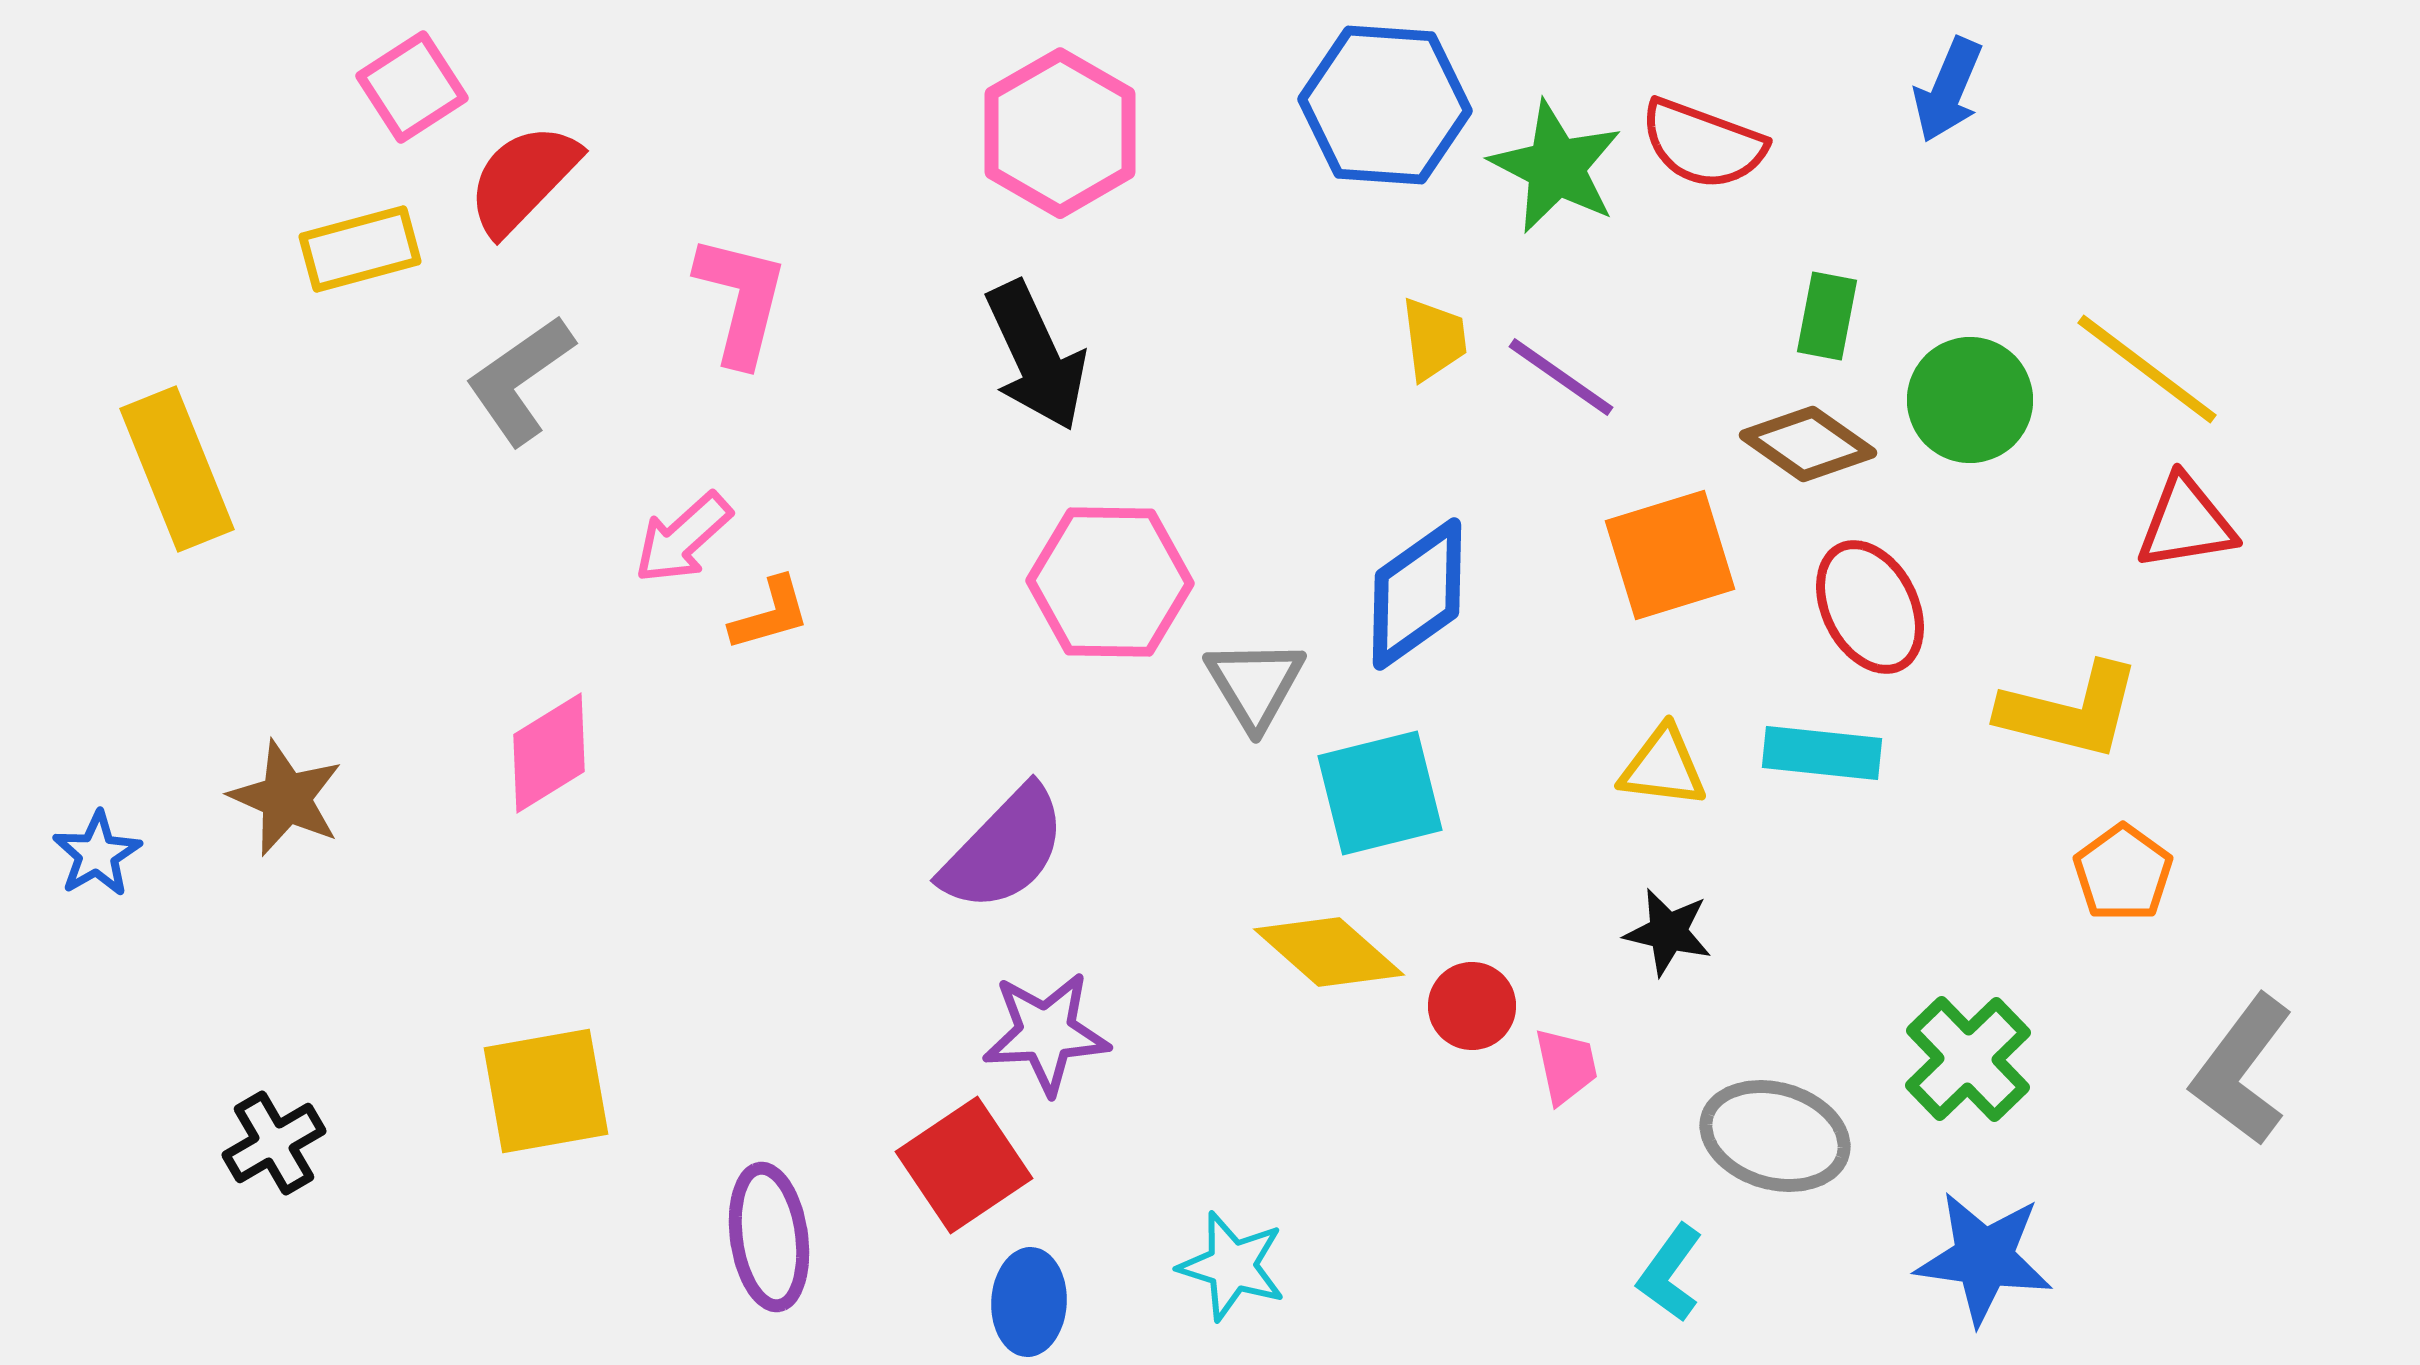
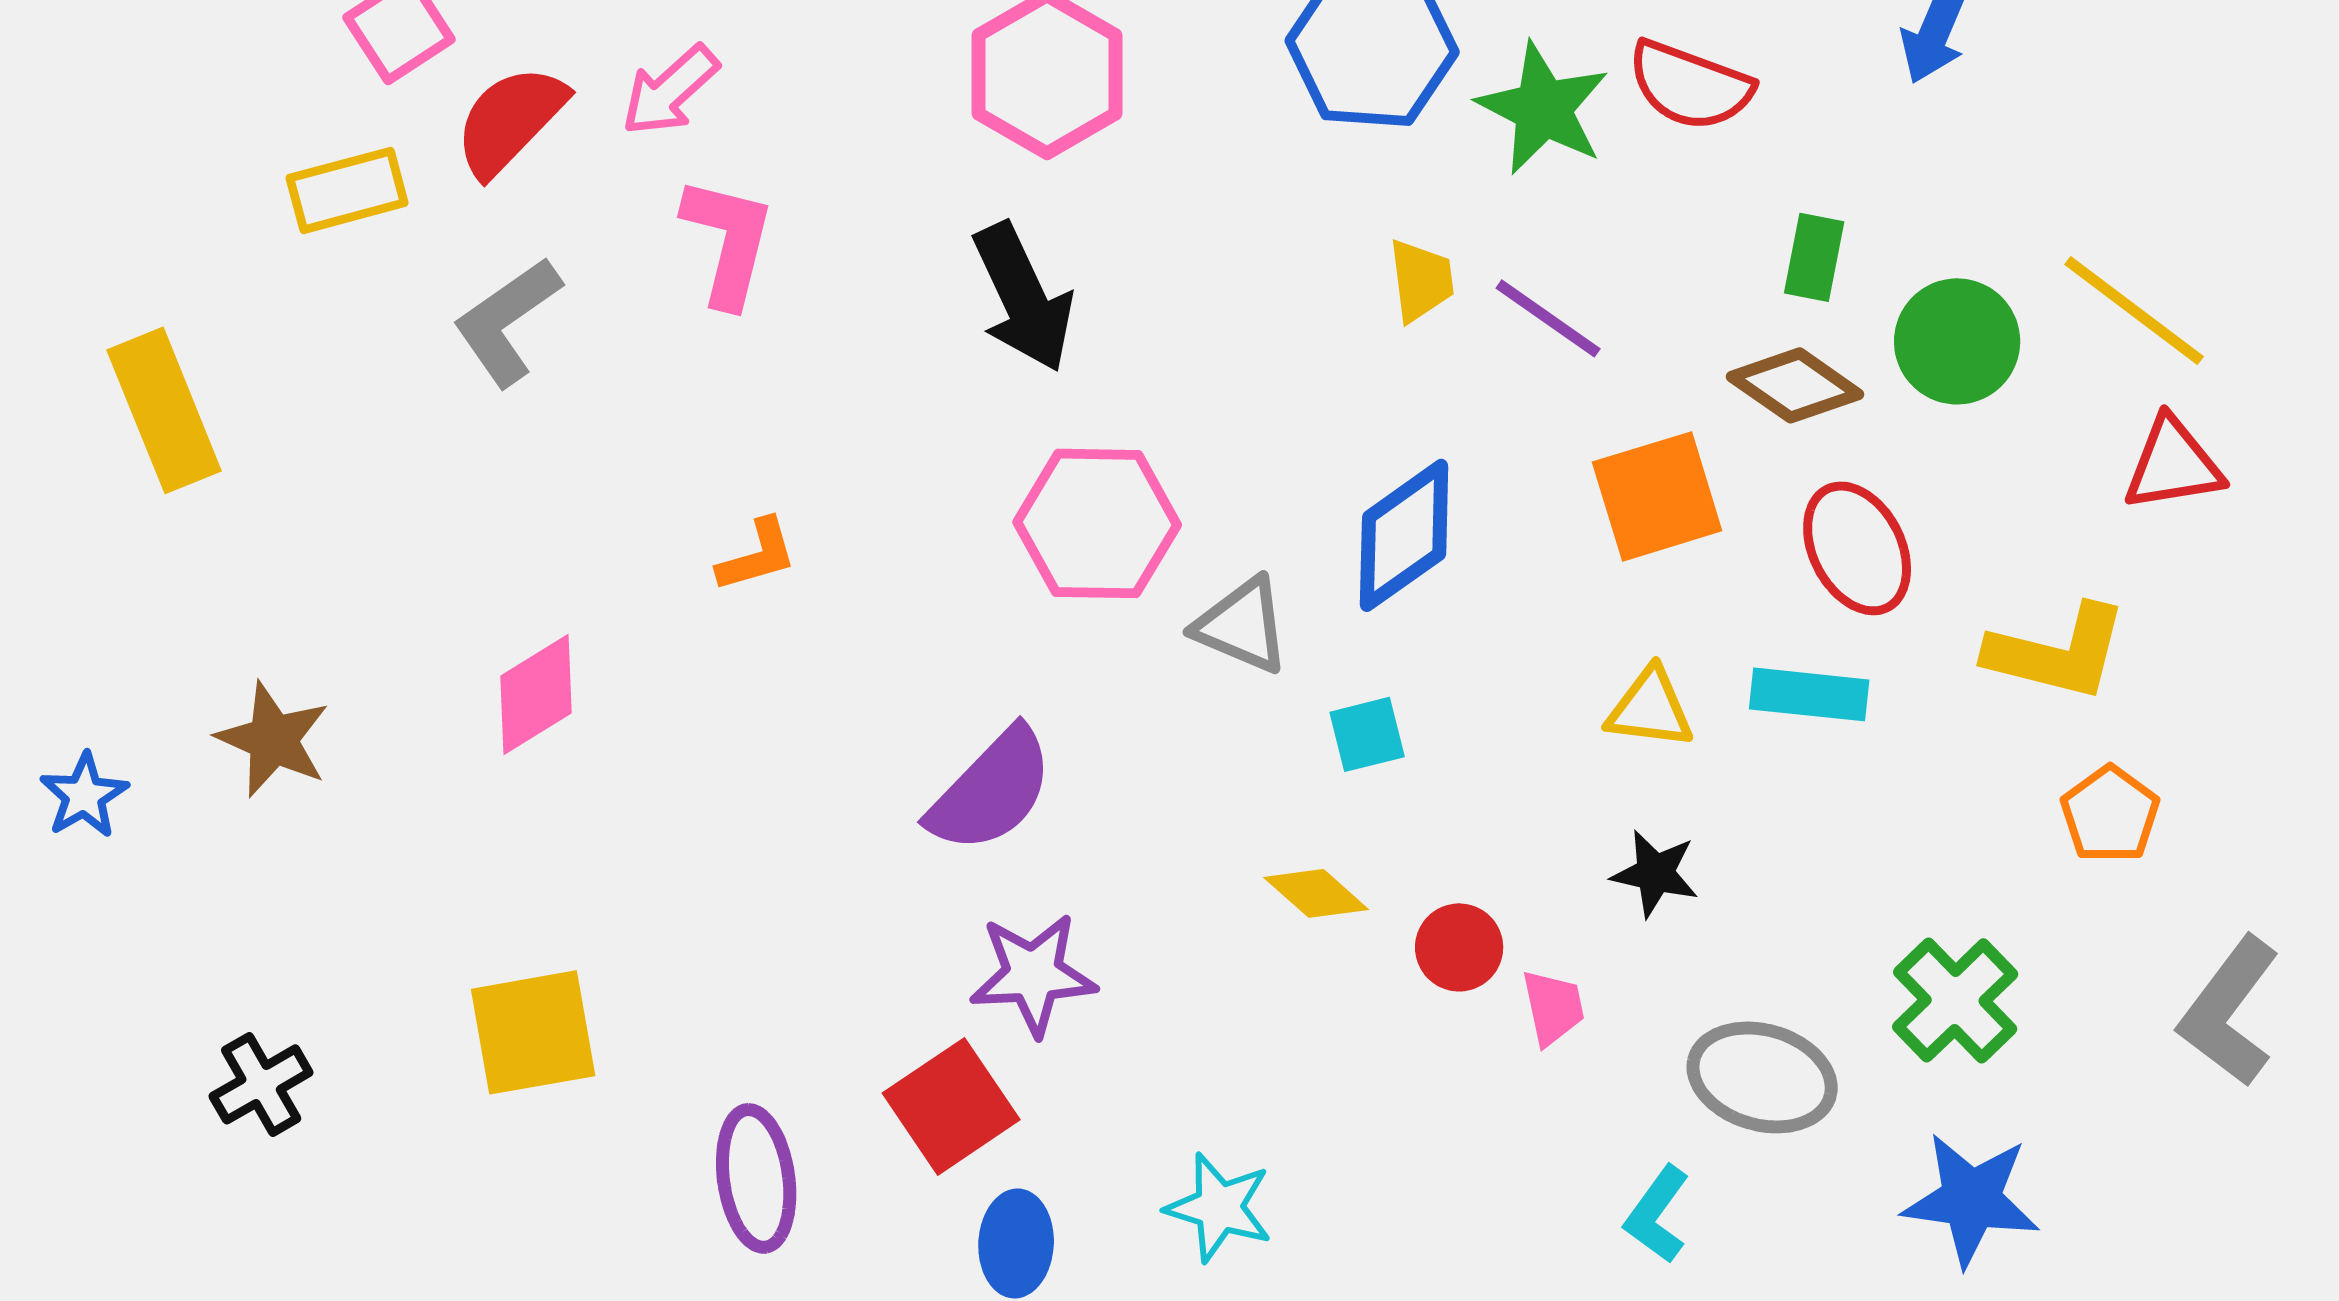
pink arrow: (683, 538) -> (670, 90), moved
gray triangle: (1255, 684) -> (1242, 625), turned -36
cyan square: (1380, 793) -> (1367, 734), size x0.6
yellow diamond: (1329, 952) -> (1316, 893), size x0.7

